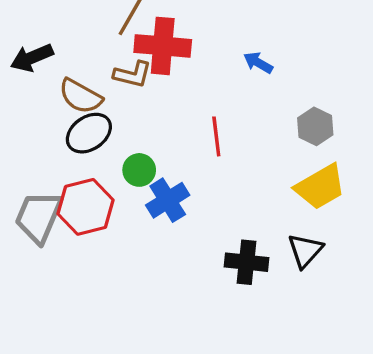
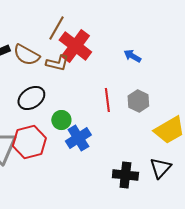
red cross: (163, 46) -> (75, 46), turned 32
brown semicircle: (80, 96) -> (26, 55), moved
gray hexagon: (315, 126) -> (138, 101), moved

